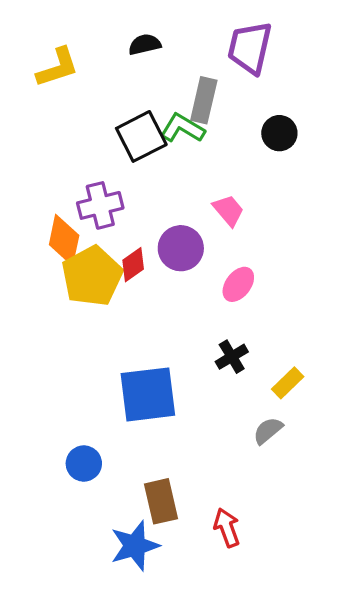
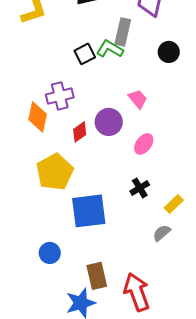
black square: (141, 136) -> (85, 54), size x0.7
yellow pentagon: (92, 276) -> (55, 172), moved
red arrow: (227, 528) -> (137, 292), size x1.6

